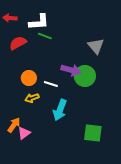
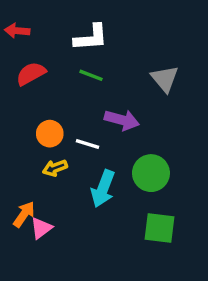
white L-shape: (39, 22) -> (91, 38), moved
green line: (45, 36) -> (91, 75), moved
green circle: (85, 76) -> (151, 173), moved

